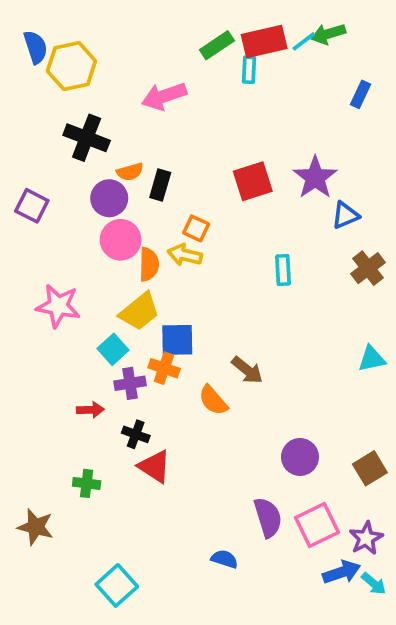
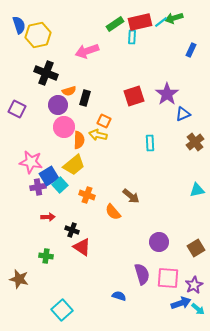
blue square: (177, 340) -> (49, 176), moved, turned -30
purple cross: (130, 383) -> (38, 187), moved
pink square: (317, 525) -> (168, 278), turned 30

